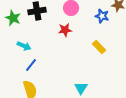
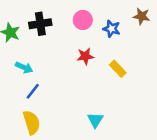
blue star: (102, 16) -> (112, 29), moved
red star: (65, 30) -> (85, 56), moved

